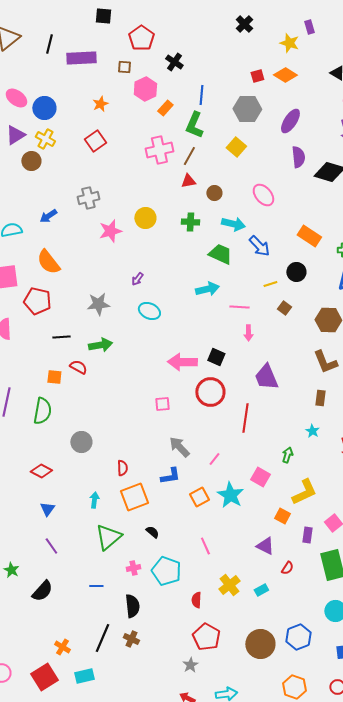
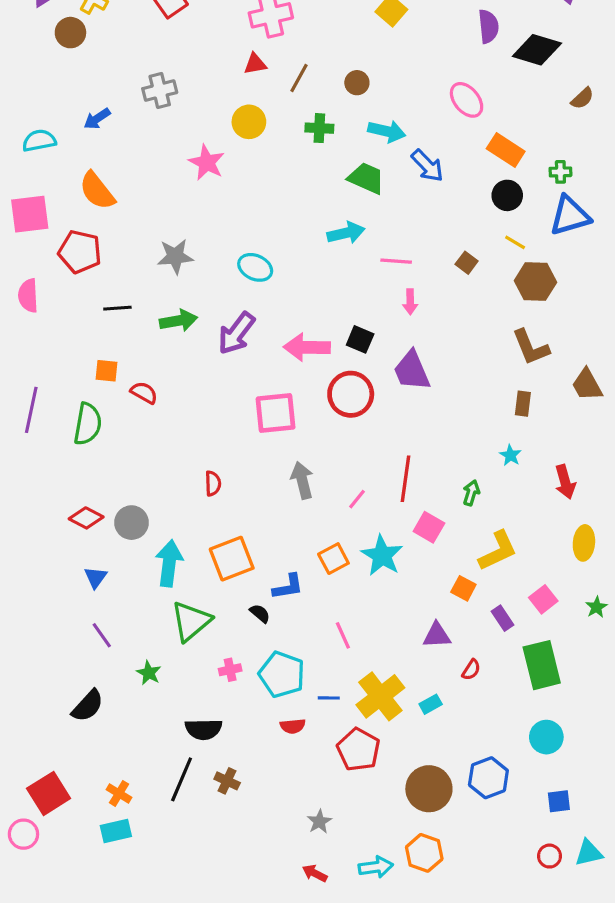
brown line: (189, 156) -> (299, 78), moved
red triangle: (188, 181) -> (255, 64), moved
pink ellipse: (263, 195) -> (467, 100), moved
pink star: (110, 231) -> (207, 163), moved, turned -30
black circle: (296, 272) -> (507, 195), moved
purple arrow: (137, 279) -> (236, 333), moved, size x2.0
yellow line: (270, 284) -> (515, 242), moved, turned 48
red semicircle: (78, 367) -> (144, 393), moved
purple trapezoid: (266, 377) -> (412, 371), moved
pink square: (162, 404) -> (276, 413), size x1.8
red line: (245, 418) -> (405, 479), moved
gray circle: (81, 442) -> (132, 523), moved
gray arrow: (179, 447) -> (302, 480), turned 30
red semicircle: (122, 468) -> (213, 483), moved
blue L-shape: (170, 476) -> (288, 587), moved
cyan arrow: (94, 500) -> (169, 563), size x1.8
purple rectangle: (307, 535) -> (503, 618), turned -42
purple triangle: (265, 546) -> (437, 635), turned -30
green star: (11, 570) -> (149, 673), moved
yellow cross: (229, 585) -> (380, 696), size x1.4
blue line: (96, 586) -> (329, 698), moved
red semicircle: (196, 600) -> (293, 726), moved, turned -98
black semicircle: (132, 606) -> (204, 729), moved, turned 95
red pentagon: (206, 637) -> (359, 750), moved
cyan rectangle: (84, 676) -> (116, 831), moved
red square: (44, 677) -> (49, 793), moved
orange hexagon: (294, 687) -> (424, 853), moved

